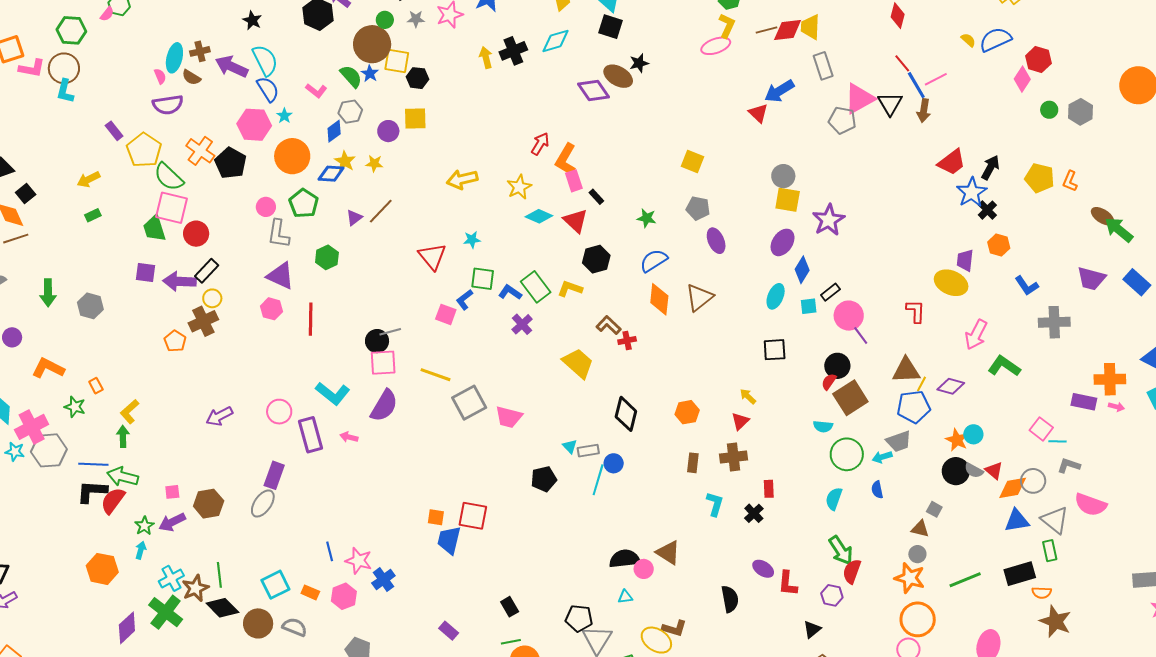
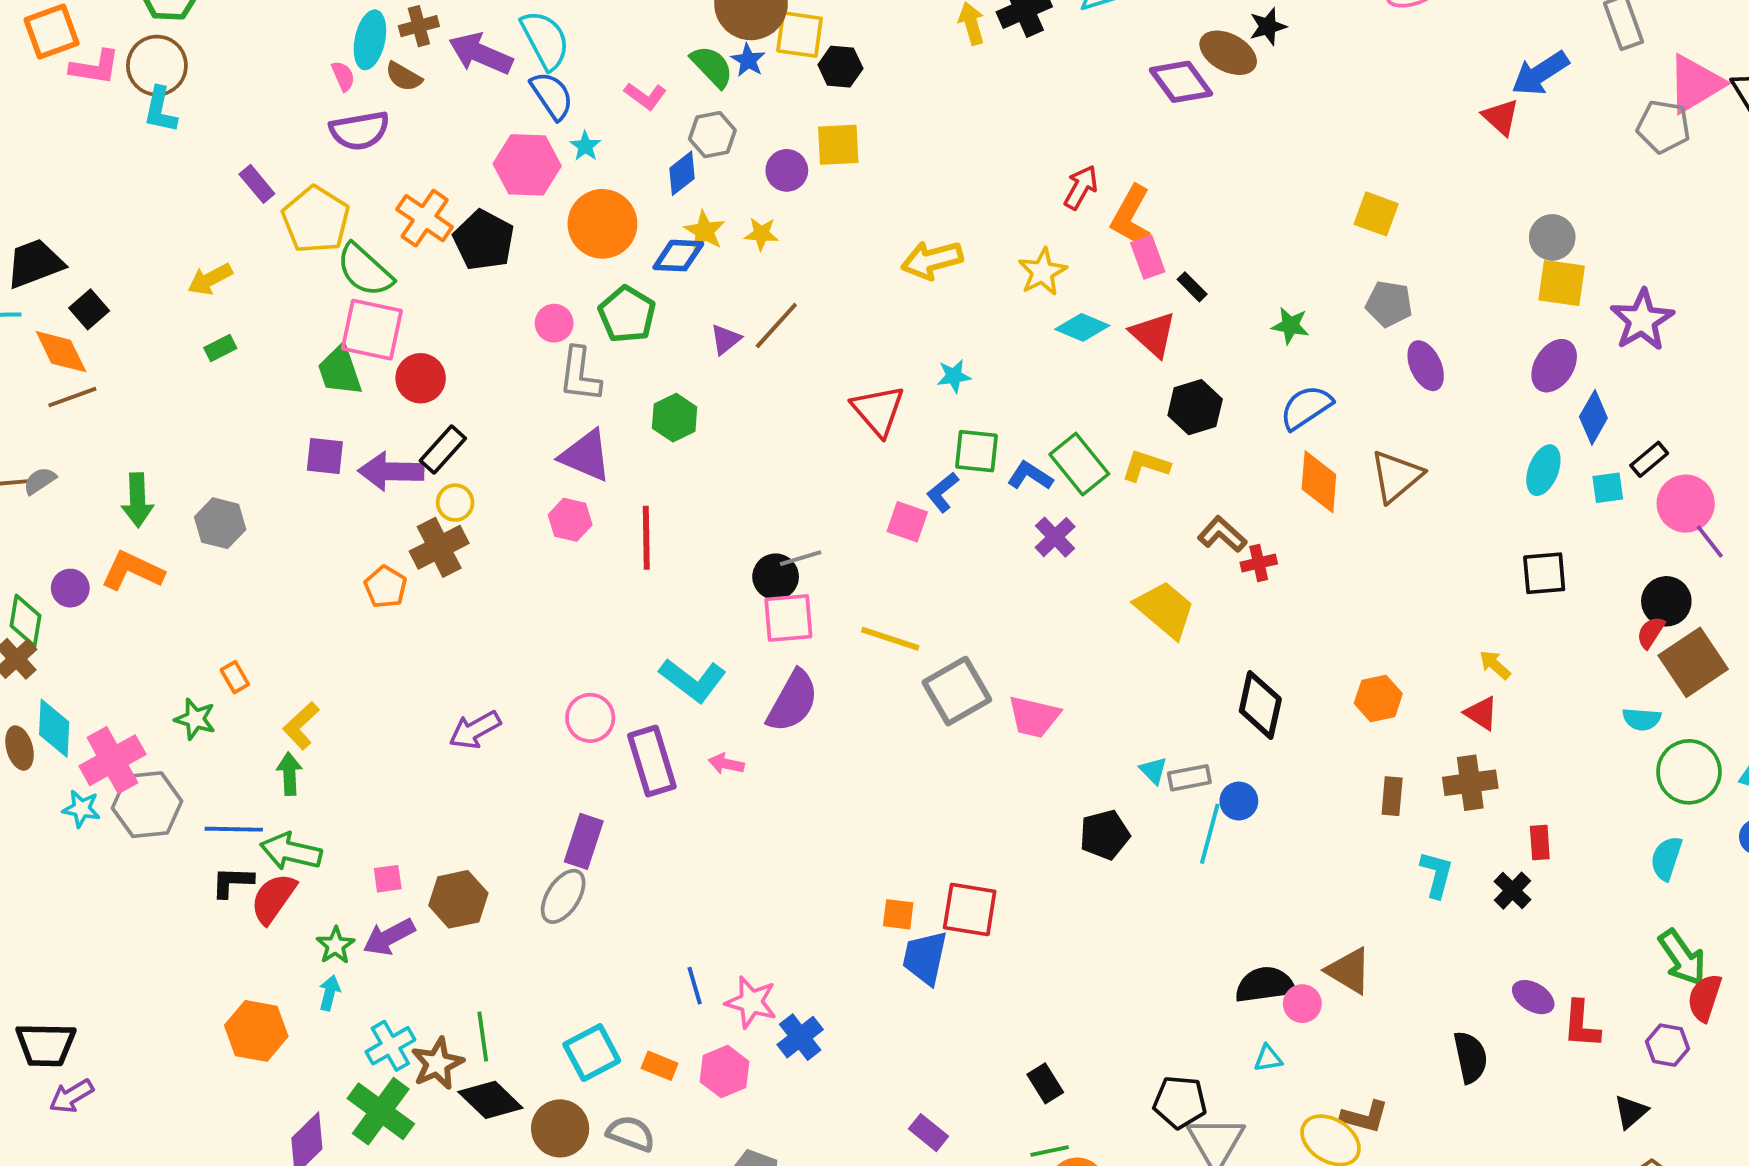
orange L-shape: (48, 368) -> (132, 571), moved
red triangle: (740, 421) -> (1481, 713), turned -42
black L-shape: (92, 492) -> (232, 882), size x0.7

